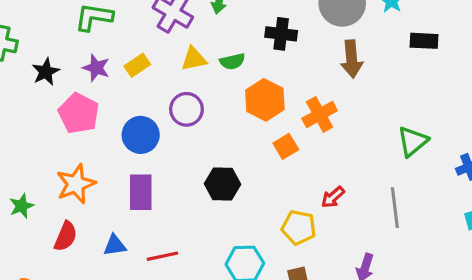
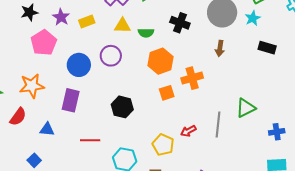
brown arrow: (352, 59) -> (220, 48), size x0.7
gray line: (395, 208) -> (218, 125), moved
red line: (162, 256) -> (90, 140), moved

